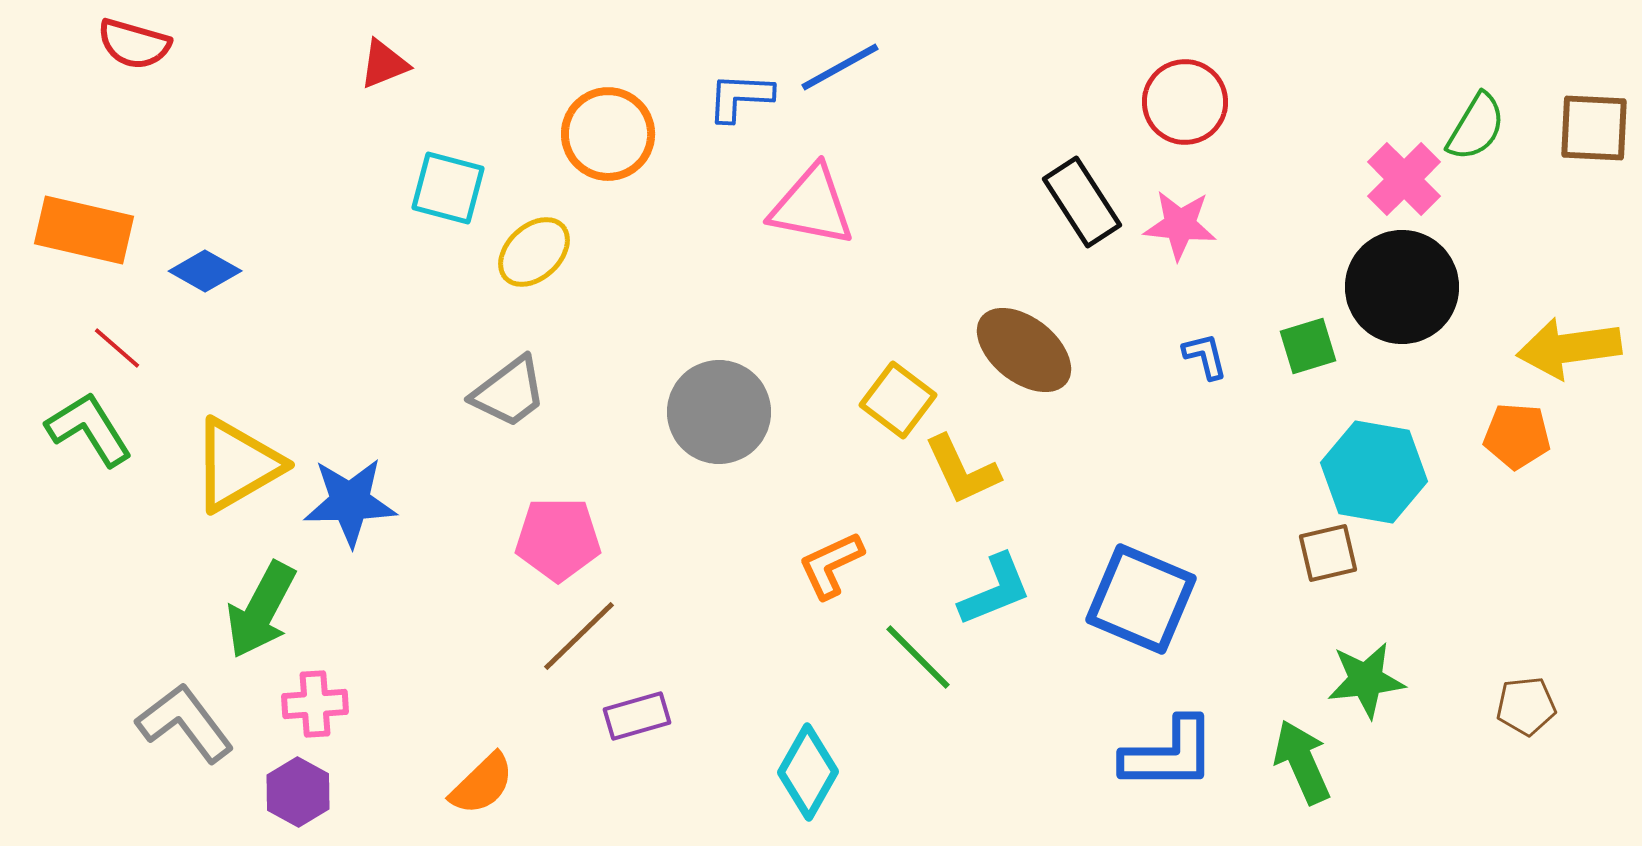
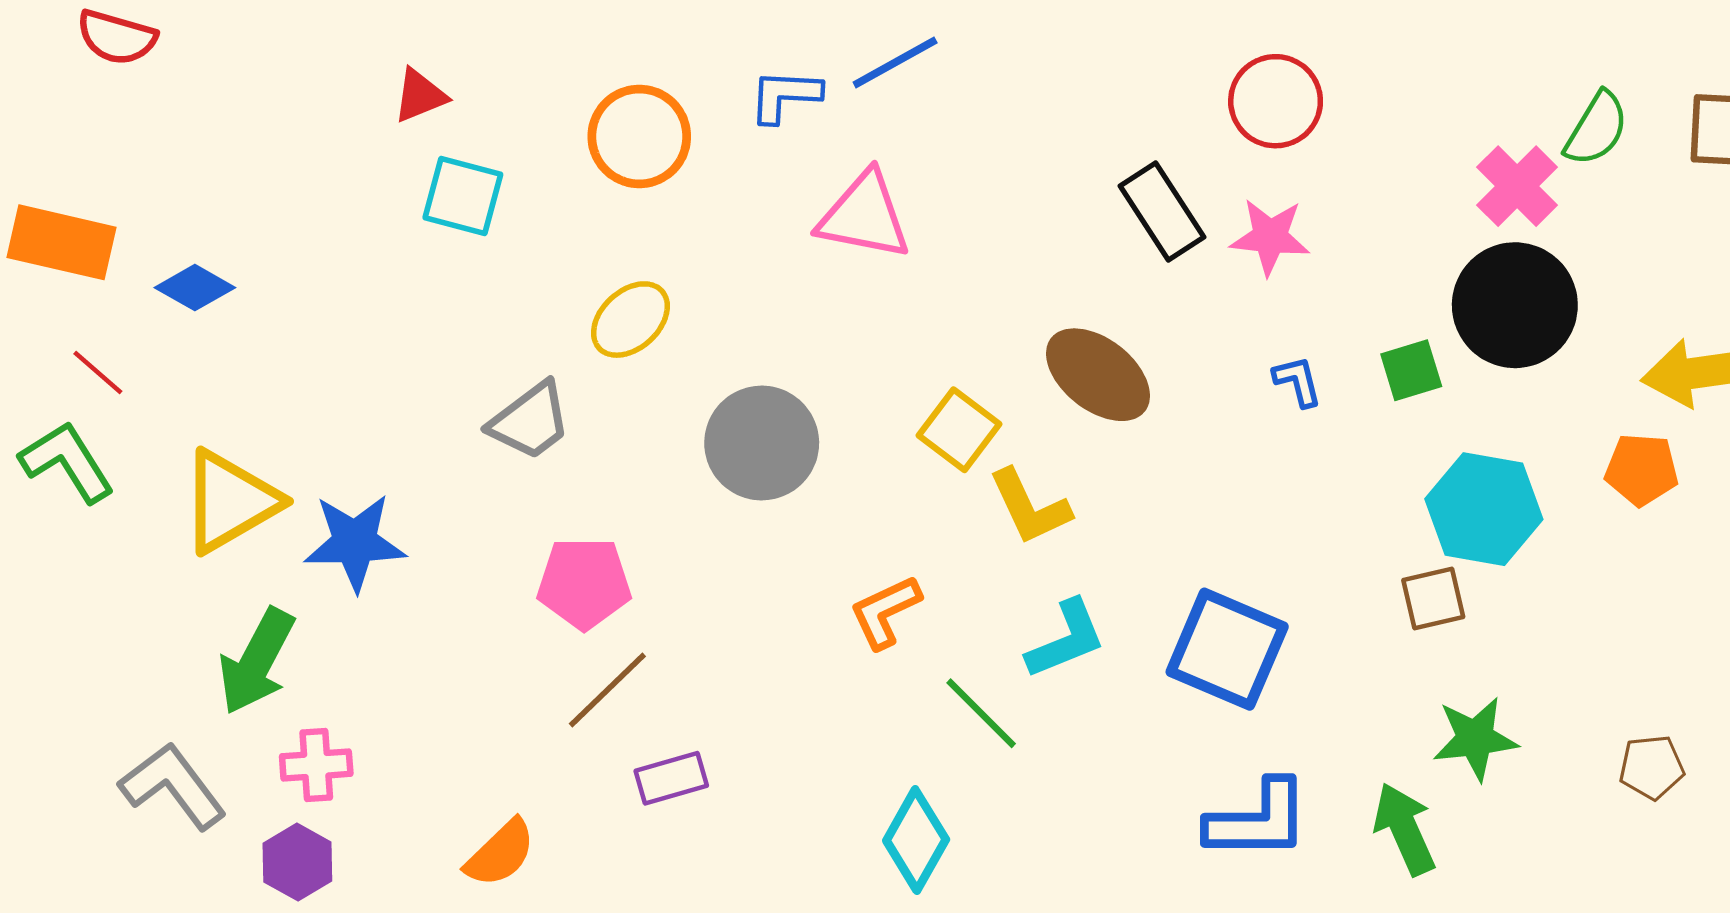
red triangle: (384, 64) -> (420, 96), moved
yellow ellipse: (534, 252) -> (630, 320), moved
cyan diamond: (808, 772) -> (916, 840), moved

